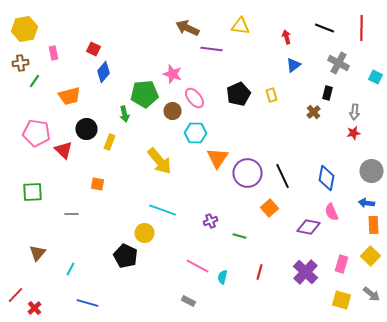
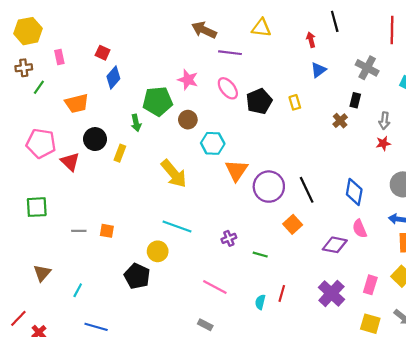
black line: (324, 28) -> (335, 21), moved, turned 54
pink ellipse: (194, 98) -> (228, 88), moved
orange square: (98, 184) -> (107, 231), moved
cyan semicircle: (222, 277) -> (260, 302), moved

